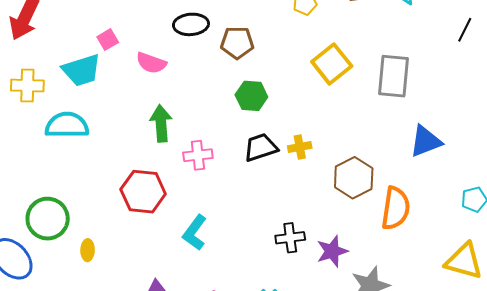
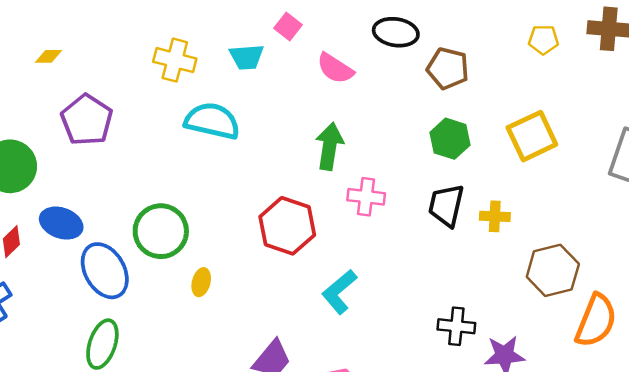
pink square: (108, 40) -> (288, 27), turned -35
yellow square: (332, 64) -> (532, 136), moved
cyan trapezoid: (82, 70) -> (247, 57), size x0.7
black trapezoid: (261, 147) -> (446, 205), turned -72

